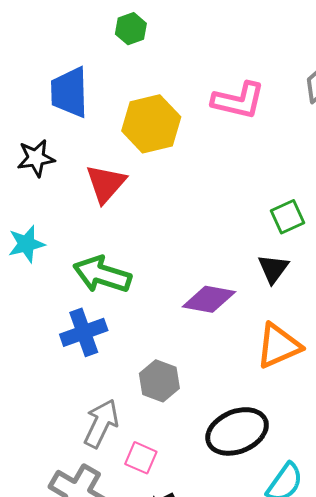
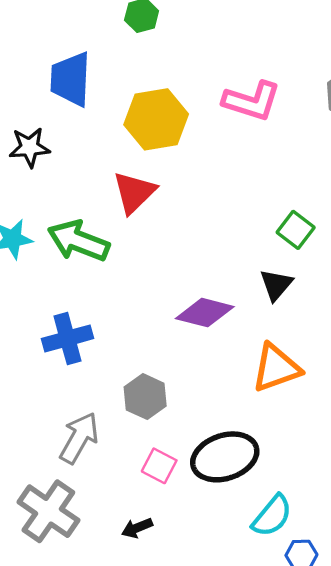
red triangle: (106, 184) -> (134, 192), moved
green square: (288, 217) -> (296, 230), turned -32
green arrow: (102, 275) -> (78, 241), moved
pink square: (141, 458) -> (159, 466), moved

